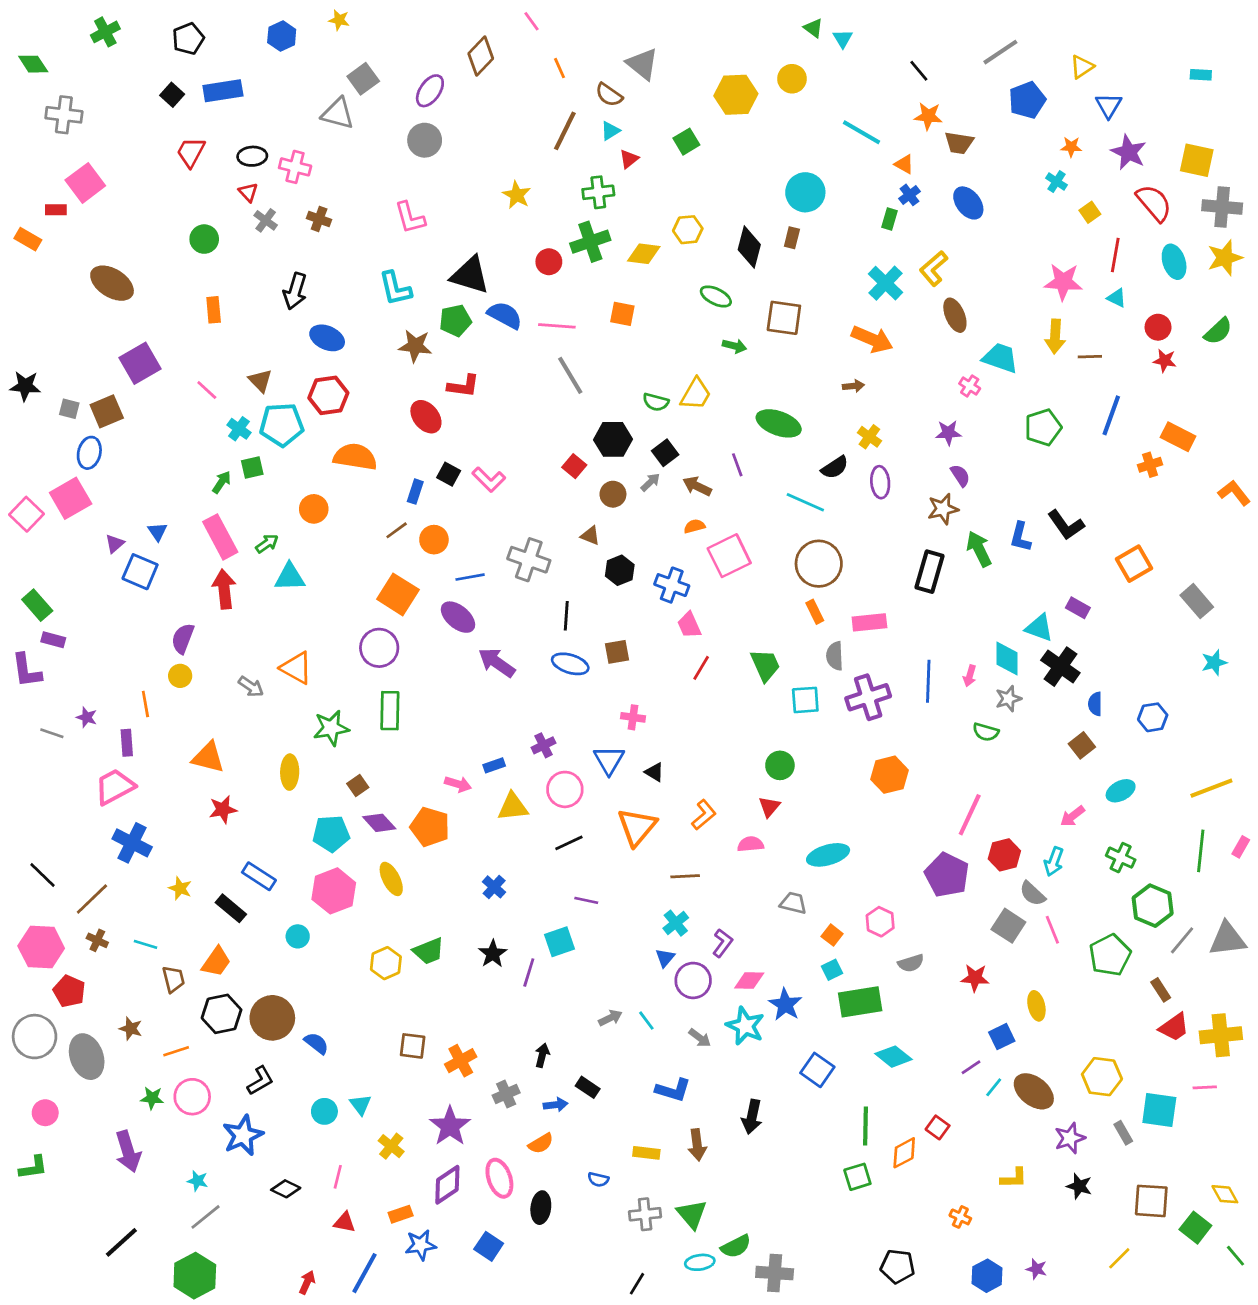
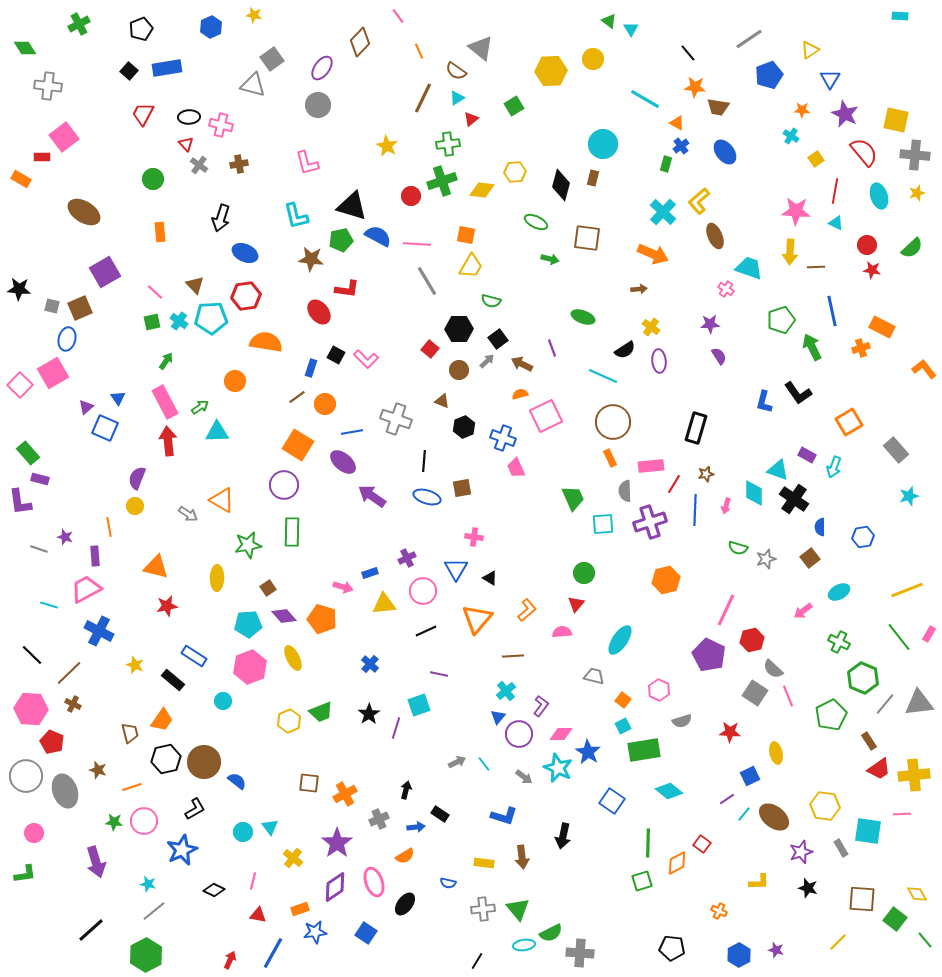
cyan rectangle: (1201, 75) -> (900, 16), moved
brown cross: (319, 219) -> (239, 164), turned -30
yellow star: (1225, 258) -> (917, 193), size x0.6
yellow trapezoid: (696, 394) -> (471, 266), moved
blue line: (1111, 415) -> (832, 311), turned -32
green ellipse: (779, 423) -> (583, 317), size x0.7
green square: (252, 467) -> (152, 322), moved
brown star: (943, 509) -> (706, 474), moved, size x0.7
green arrow: (979, 549) -> (812, 347), moved
red line: (701, 668) -> (674, 484), moved
gray star: (1008, 699) -> (766, 559), moved
green line: (1201, 851) -> (899, 637), turned -44
cyan ellipse: (828, 855) -> (620, 640), turned -40
cyan arrow: (1054, 862) -> (834, 467), moved
cyan line: (145, 944) -> (49, 605), moved
black ellipse: (541, 1208) -> (405, 904), turned 30

